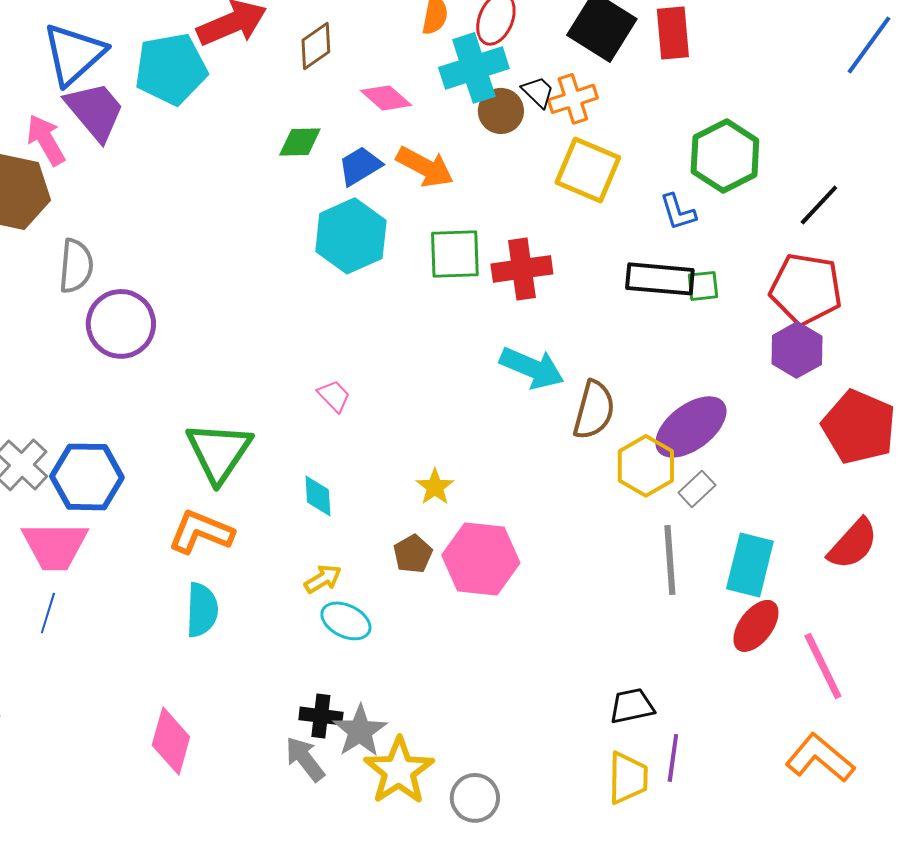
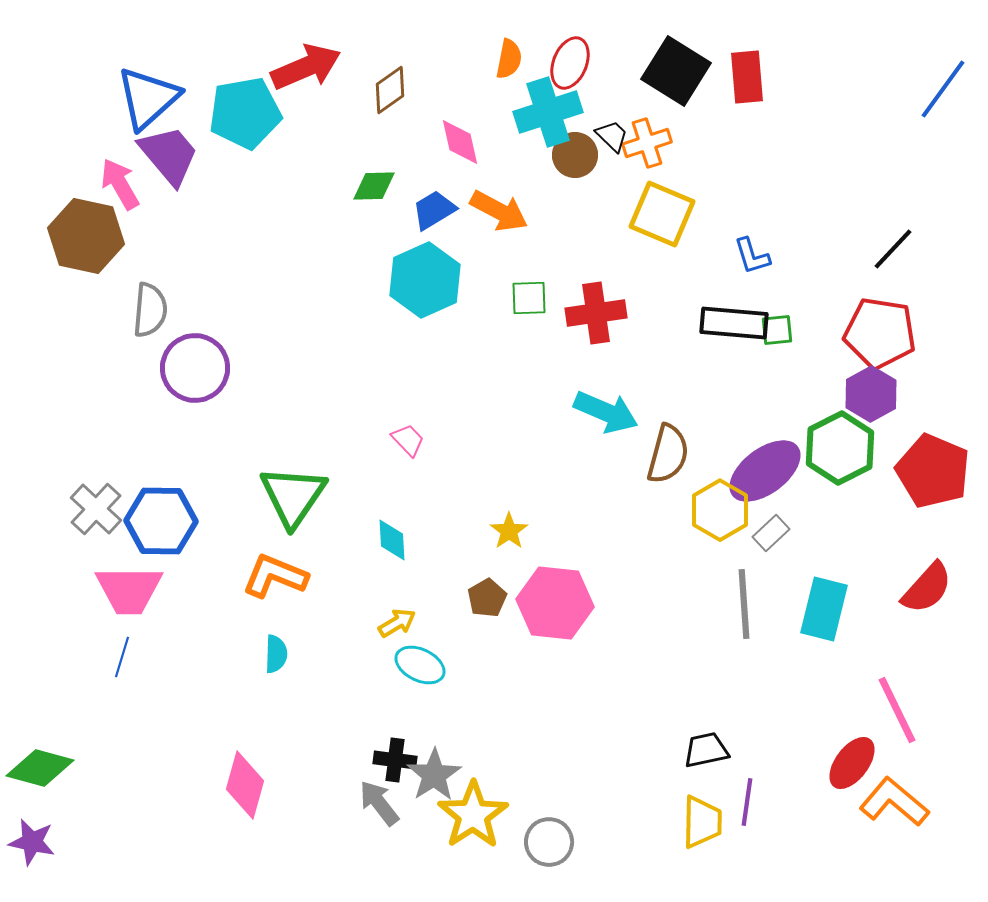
pink diamond: (386, 98) -> (460, 142), turned 36
green hexagon: (725, 156) -> (840, 448), moved
green square: (455, 254) -> (529, 298), size x0.7
cyan semicircle: (202, 610) -> (276, 654), size x0.7
red ellipse: (756, 626) -> (852, 763), moved

